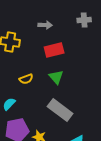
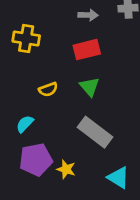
gray arrow: (45, 25) -> (88, 15), moved

